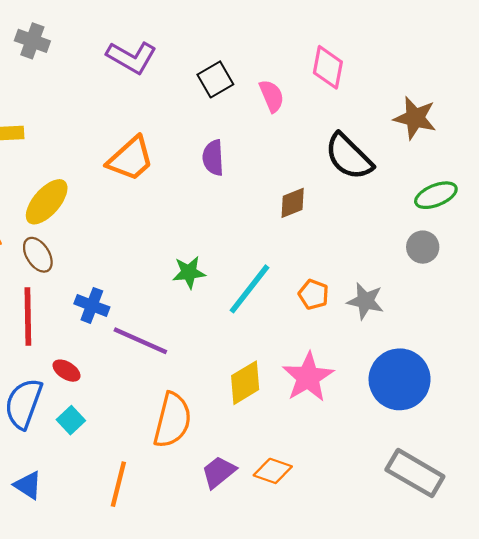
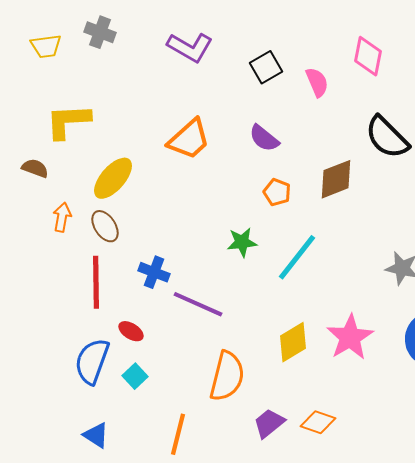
purple semicircle: (213, 158) -> (264, 138), turned -48
brown diamond: (293, 203) -> (336, 179), size x1.4
orange pentagon: (314, 294) -> (277, 192), moved

